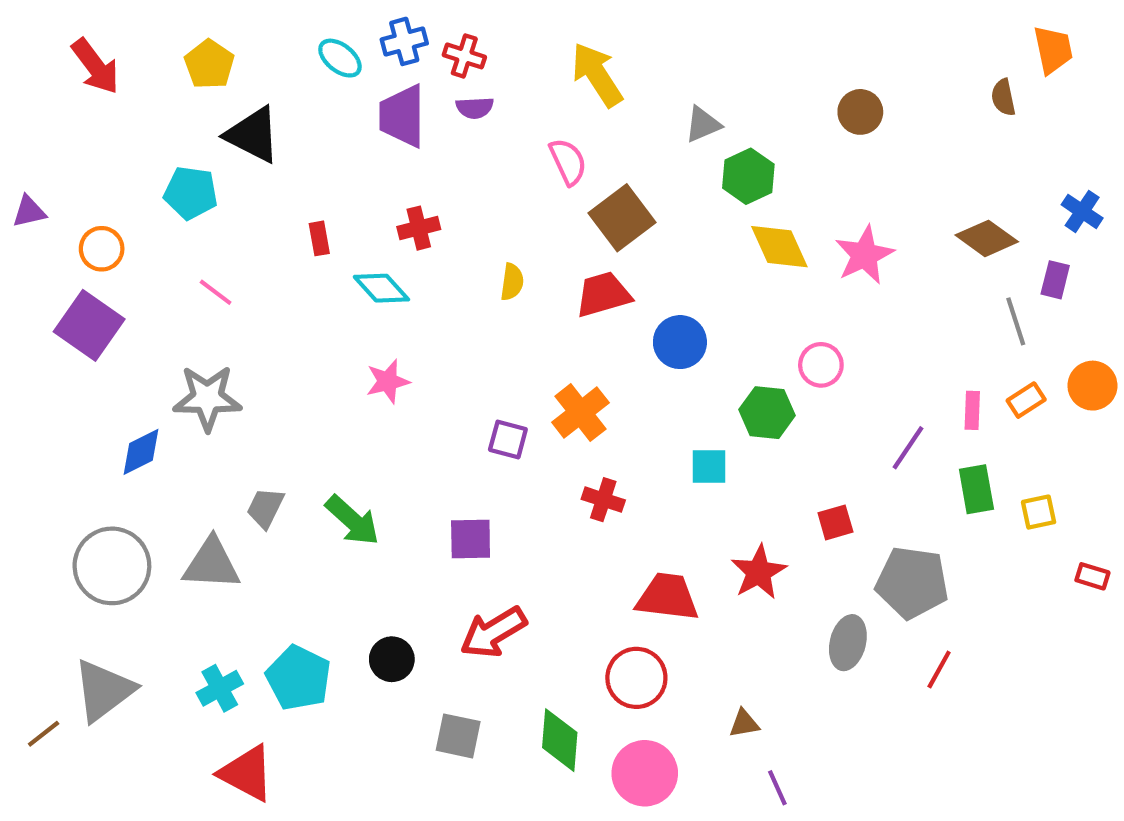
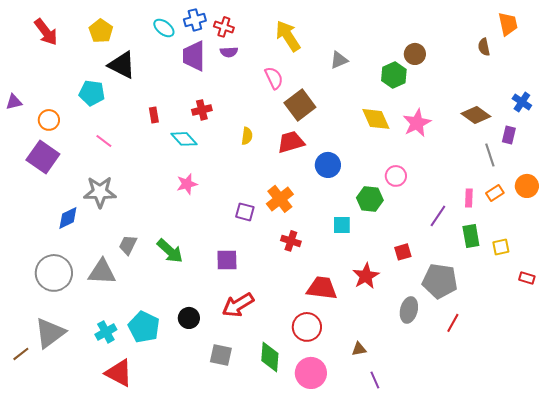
green hexagon: (748, 176) -> (394, 75), moved

